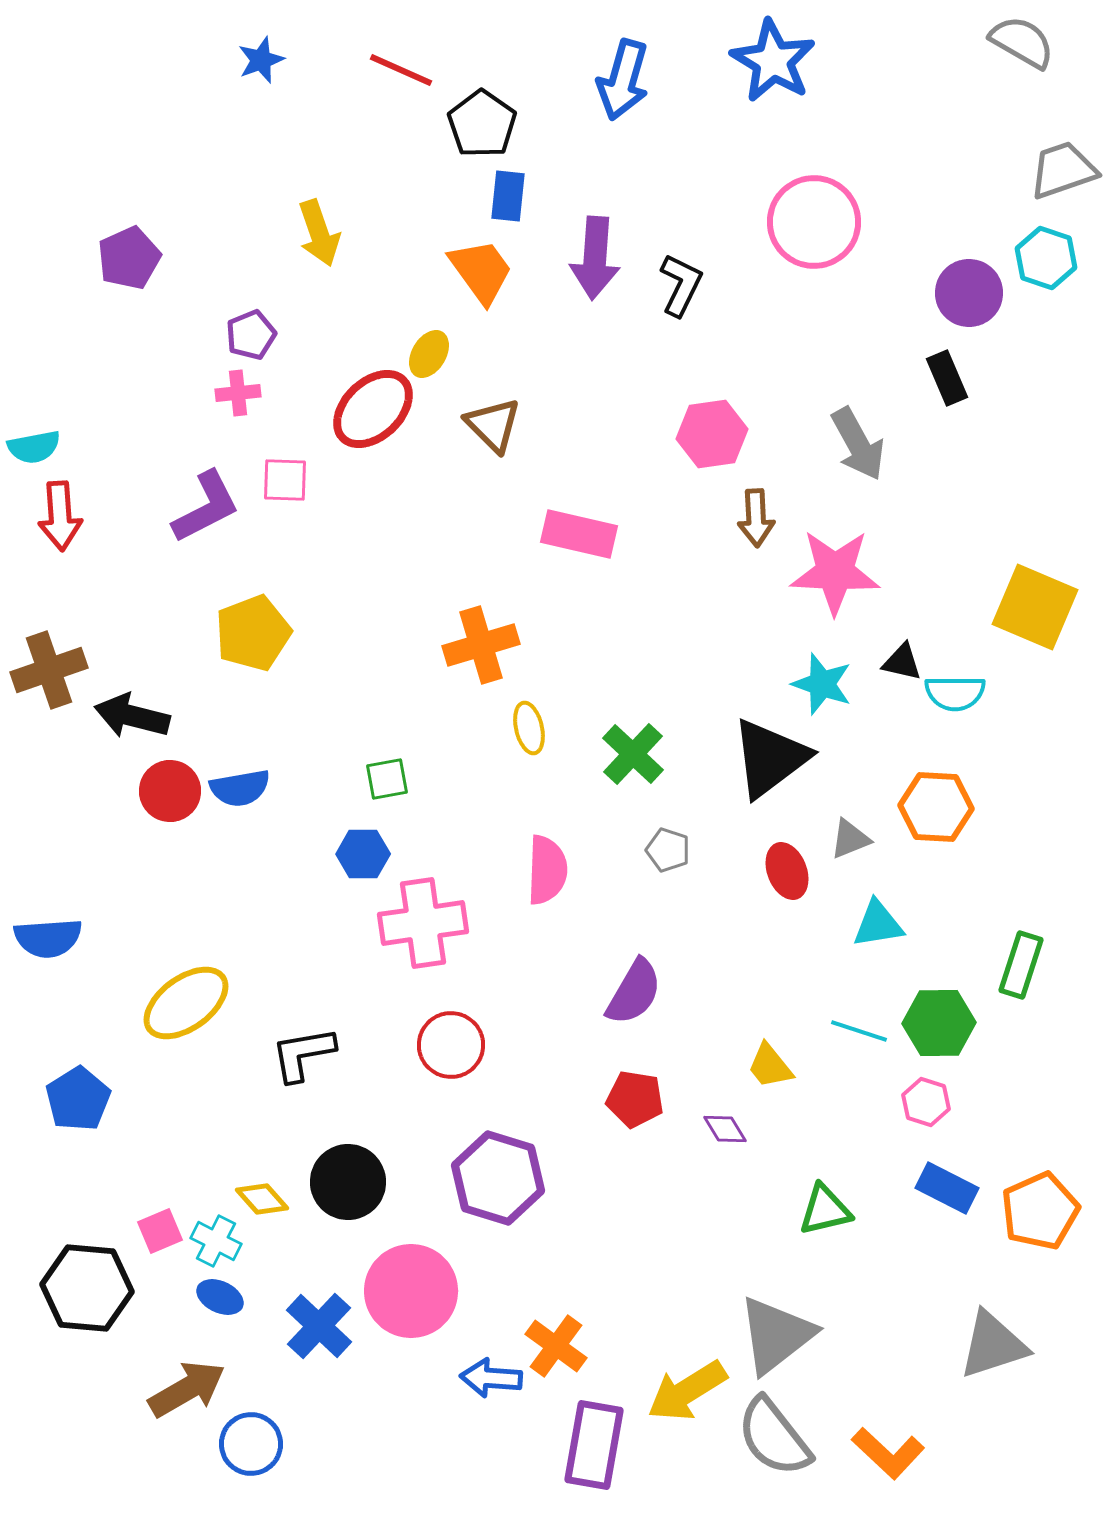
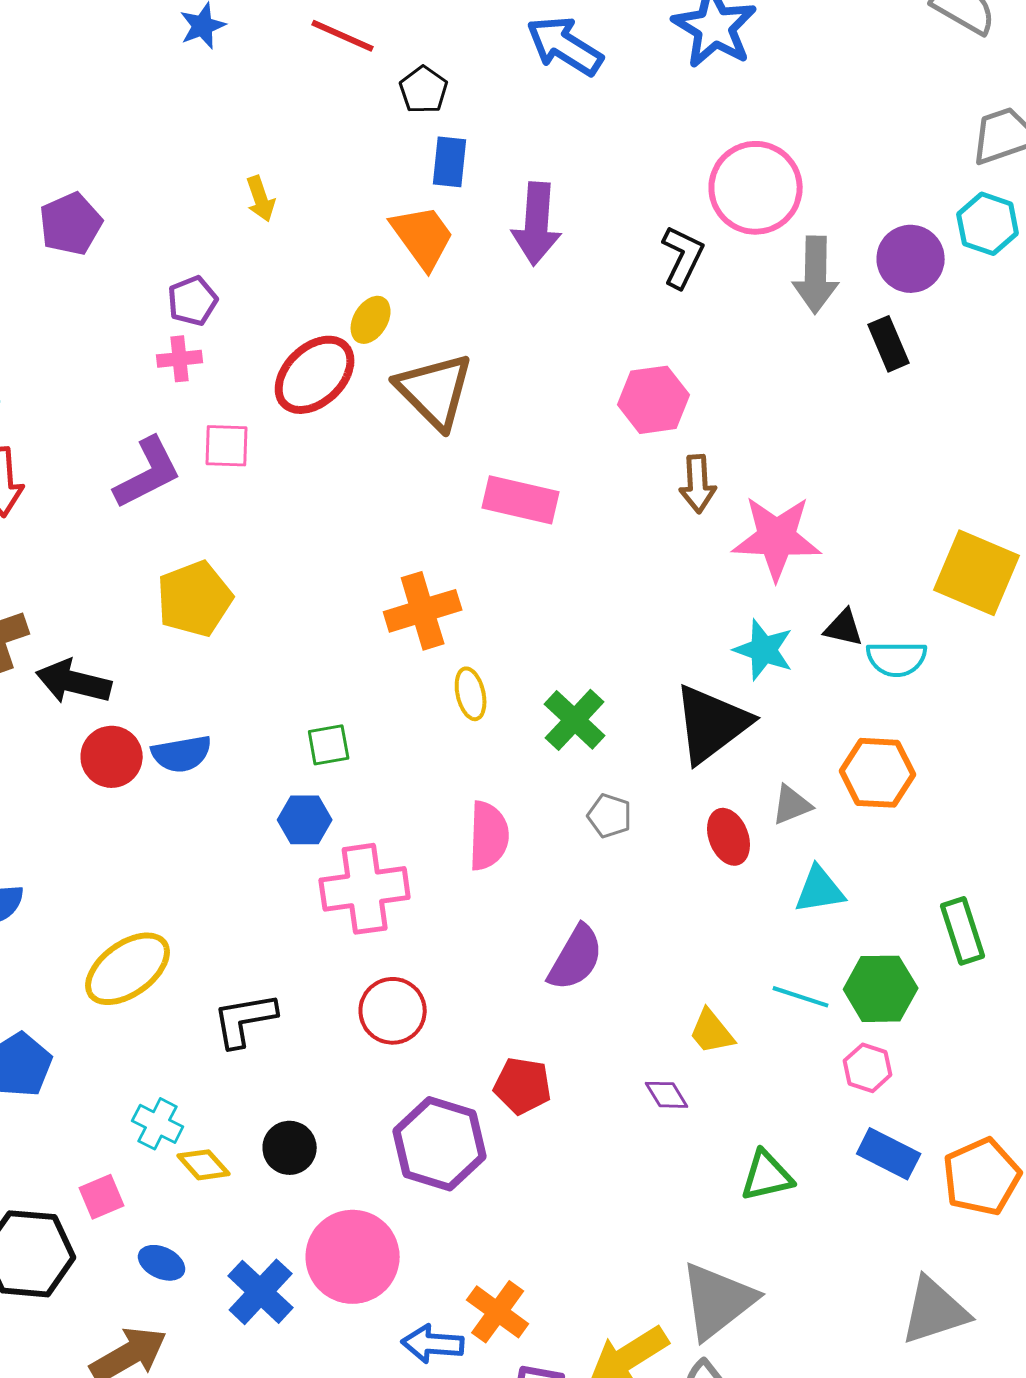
blue arrow: (623, 80) -> (565, 46), turned 106
black pentagon: (482, 124) -> (424, 90), size x0.7
yellow arrow: (319, 233) -> (261, 199), size x0.7
black L-shape: (681, 285) -> (683, 257), moved
brown triangle: (493, 425) -> (435, 391), size x1.4
gray arrow: (858, 444) -> (816, 275), moved, turned 30
green rectangle: (1021, 965) -> (963, 931), turned -36
red pentagon: (635, 1099) -> (523, 1086), moved
black circle: (348, 1182) -> (290, 1148), size x0.7
cyan cross: (216, 1241) -> (158, 1124), moved

